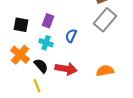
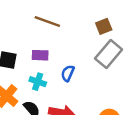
purple rectangle: (48, 21) -> (40, 55), turned 72

